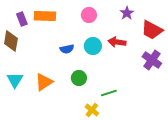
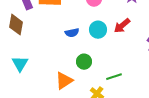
red arrow: (117, 42) -> (122, 26), turned -48
orange triangle: (44, 82) -> (64, 81), moved

